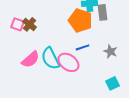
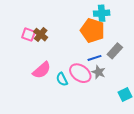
gray rectangle: (102, 12) -> (115, 51), moved, turned 49
gray star: (110, 51) -> (99, 72), moved
cyan semicircle: (50, 58) -> (62, 79), moved, size x0.6

